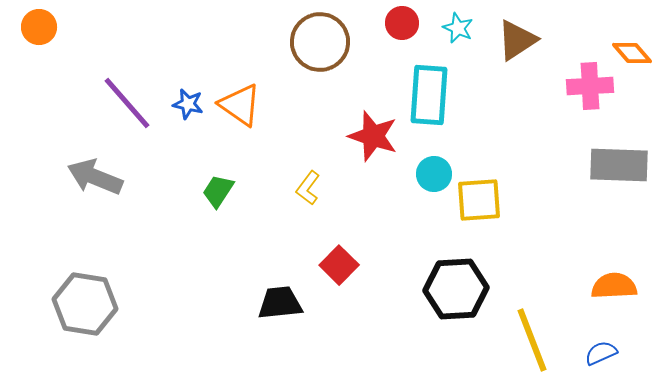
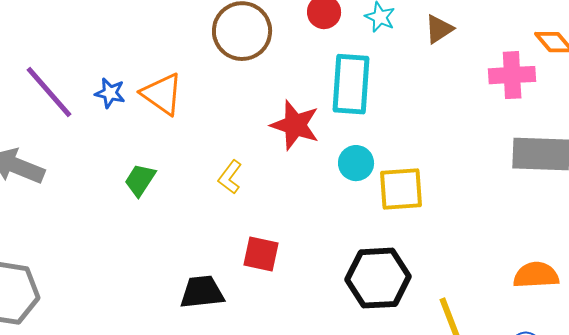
brown triangle: (517, 40) -> (439, 29), size x0.7
red square: (339, 265) -> (261, 254), turned -33

